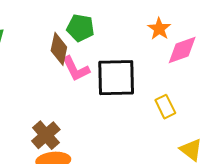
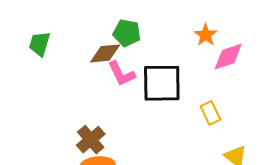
brown diamond: (59, 49) -> (105, 53), turned 72

